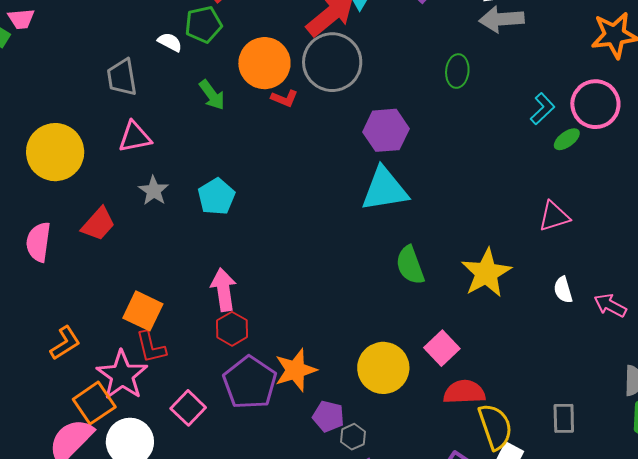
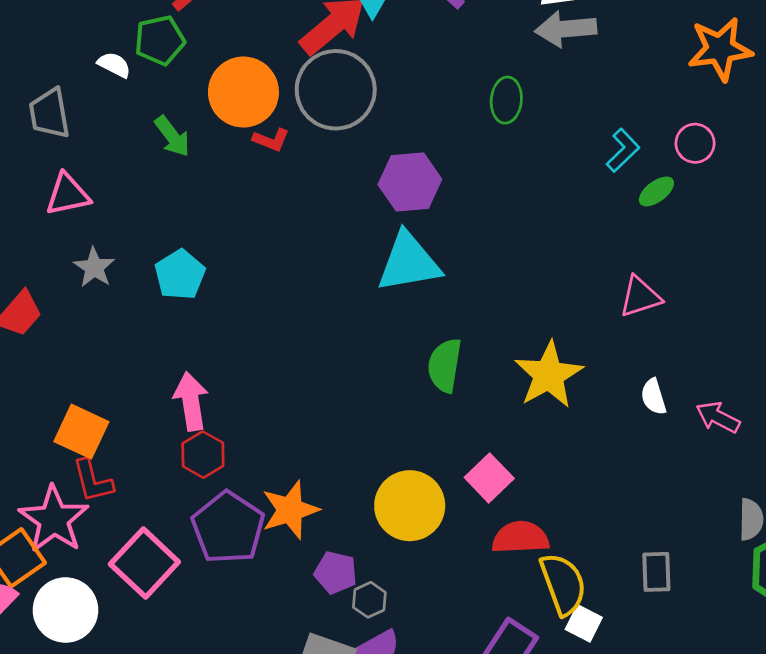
pink circle: (595, 104) -> (695, 143), size x0.6
green semicircle: (410, 265) -> (445, 365), turned 30
pink square: (188, 408) -> (144, 563), size x1.4

